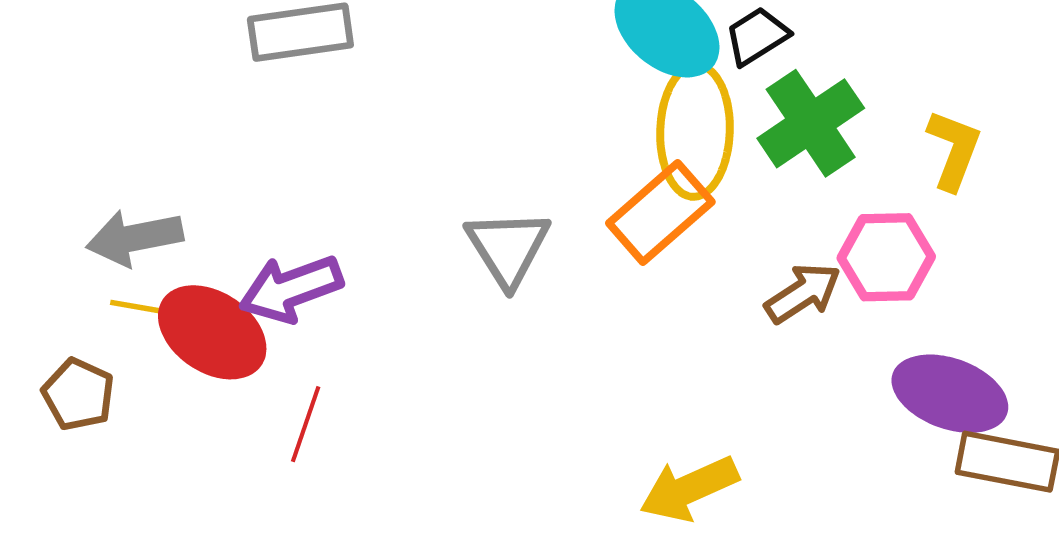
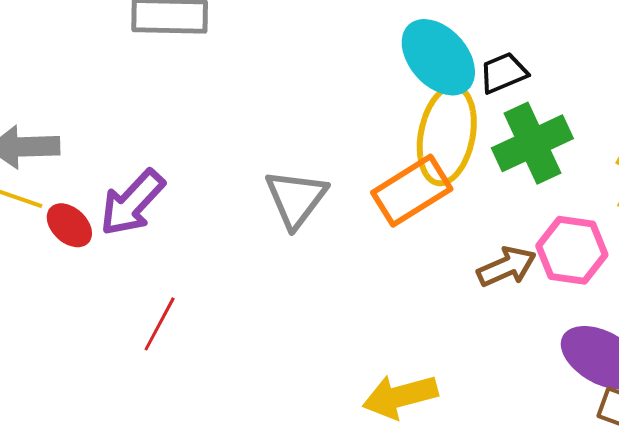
purple arrow: (291, 289) -> (132, 203), turned -36
red ellipse: (212, 332) -> (69, 225), size x0.6
red line: (306, 424) -> (160, 324), moved

